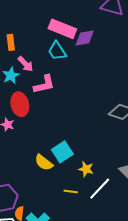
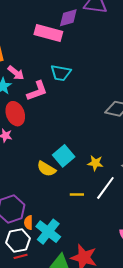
purple diamond: (85, 38) -> (68, 18), moved
cyan trapezoid: (57, 51) -> (61, 73), moved, turned -40
yellow star: (86, 169) -> (95, 163), moved

